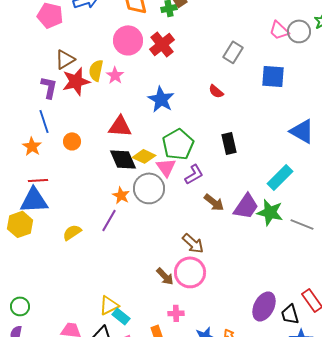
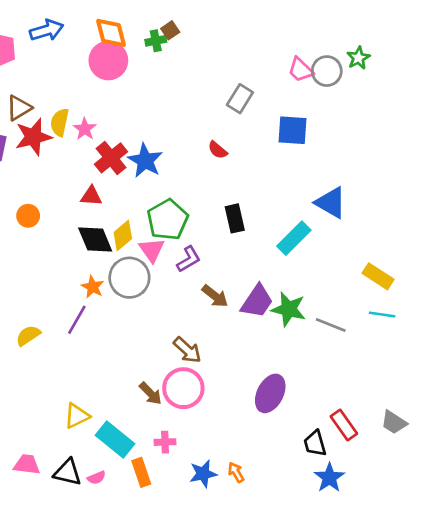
pink circle: (128, 40) -> (108, 61), moved
red cross: (162, 44) -> (111, 158), moved
red triangle: (120, 126) -> (91, 196), size x0.7
yellow diamond: (144, 156) -> (123, 236), turned -65
cyan rectangle: (280, 177) -> (294, 238), moved
yellow triangle: (109, 305) -> (77, 416), moved
purple ellipse: (264, 306) -> (270, 393), moved
cyan rectangle: (121, 316) -> (115, 439), moved, size x1.6

